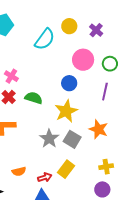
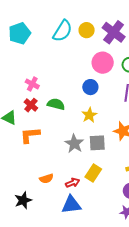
purple cross: (96, 30) -> (114, 32), size x1.6
cyan semicircle: (45, 39) -> (63, 31), moved
yellow star: (66, 111) -> (89, 115), size x0.7
gray square: (72, 139) -> (97, 143), turned -30

